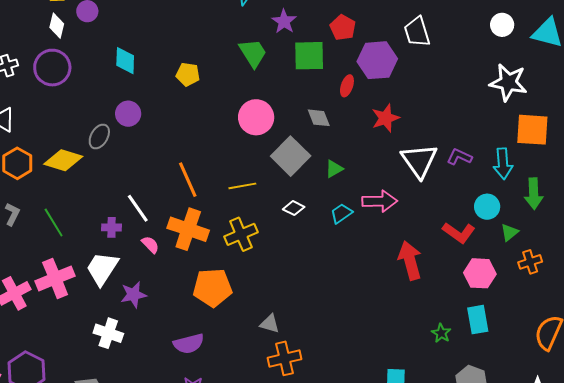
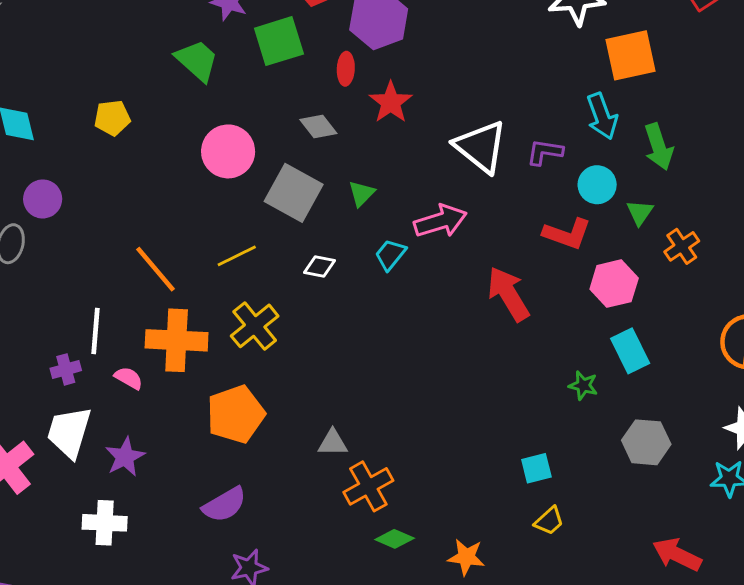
red star: (385, 118) -> (391, 102), moved
purple L-shape: (459, 157) -> (545, 152), moved
white line: (138, 208) -> (96, 331), turned 56

